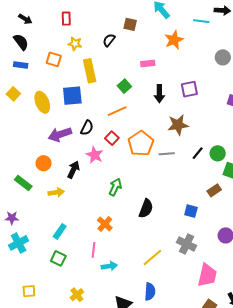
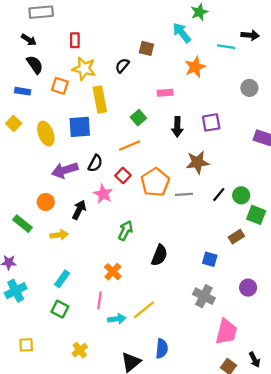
black semicircle: (21, 42) -> (35, 65), moved
yellow star: (75, 44) -> (84, 69), size x1.5
yellow line: (152, 258) -> (144, 310), moved

